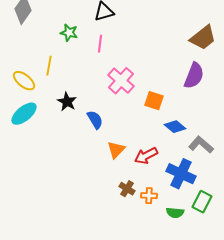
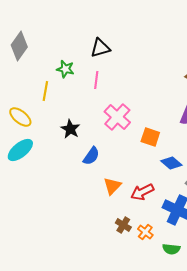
yellow line: (49, 66) -> (45, 91), moved
black star: (67, 102) -> (70, 129), moved
blue semicircle: (95, 120) -> (91, 156), turned 66
orange cross: (149, 196) -> (145, 232), turned 35

